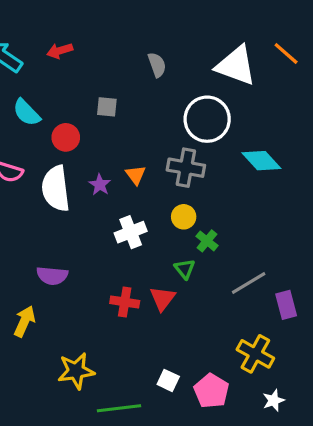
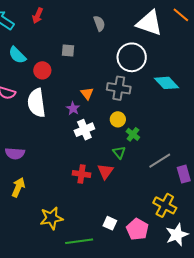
red arrow: (60, 51) -> (38, 16), turned -49
purple star: (100, 185) -> (73, 108), moved
purple semicircle: (52, 276) -> (15, 153), moved
white star: (274, 400) -> (177, 235), size x1.6

